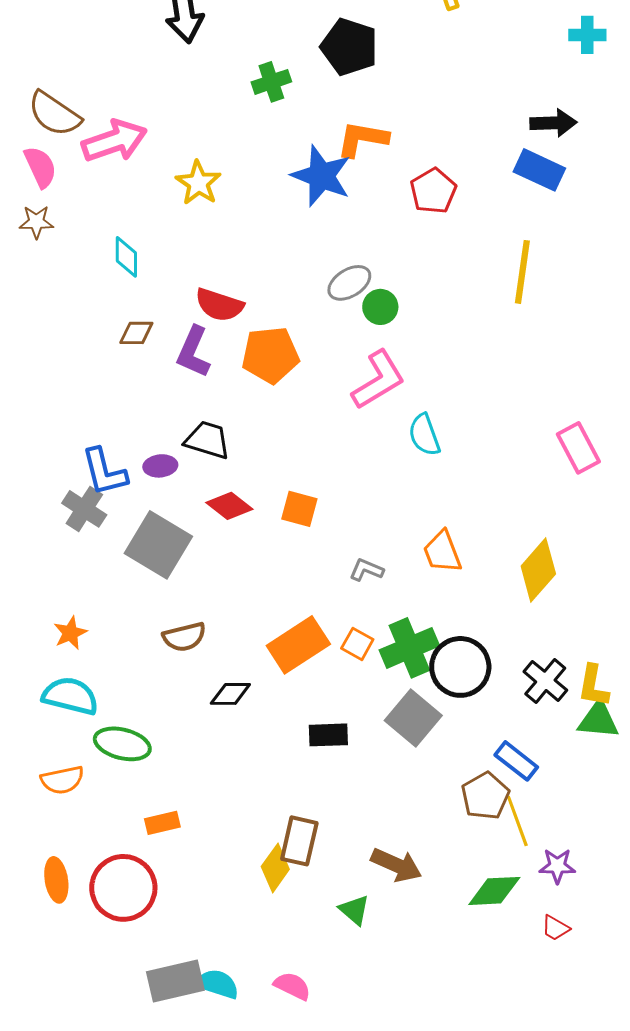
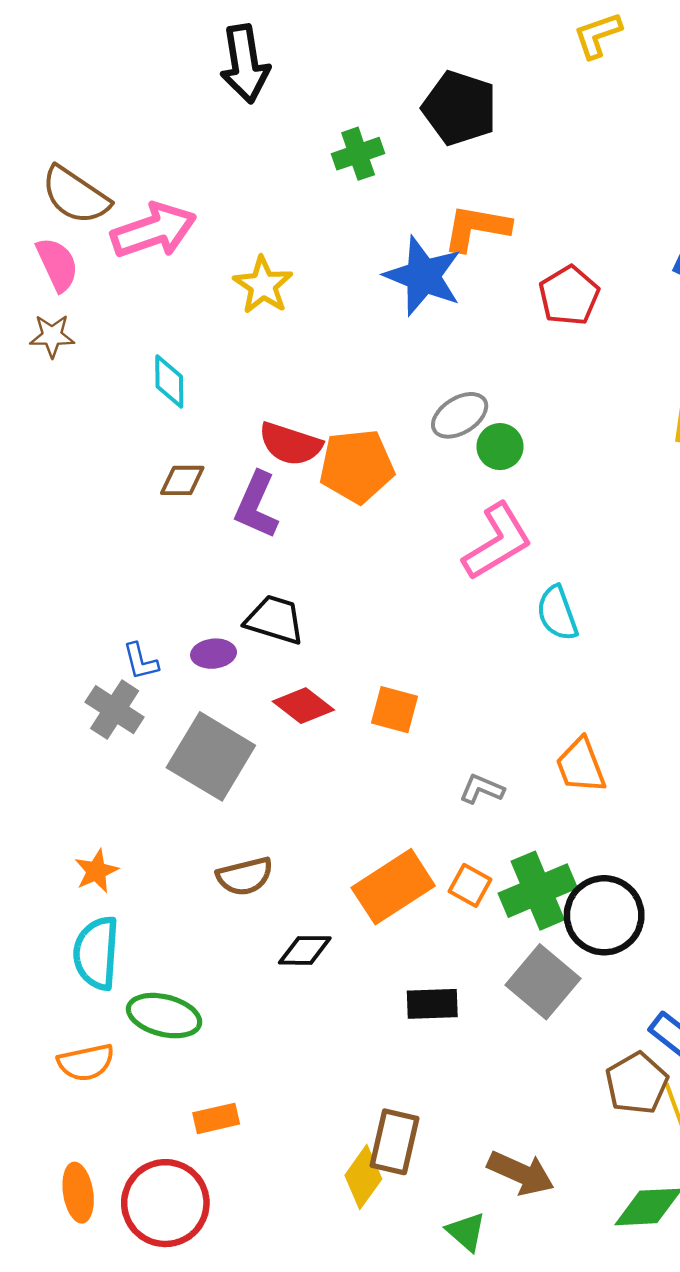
orange pentagon: (270, 355) -> (357, 466), moved
blue L-shape: (104, 472) -> (141, 661), size x0.6
cyan semicircle: (70, 696) -> (96, 953), turned -100

